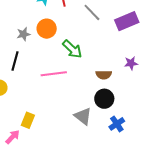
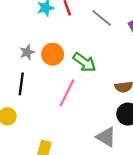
orange circle: (47, 29) -> (53, 54), moved
pink line: (54, 74) -> (67, 93), turned -50

